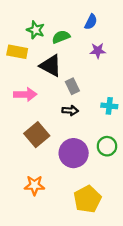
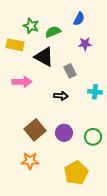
gray rectangle: (72, 86) -> (70, 71), moved
brown square: (37, 135) -> (35, 130), moved
green circle: (107, 146) -> (93, 137), moved
purple circle: (74, 153) -> (64, 133), size x0.7

